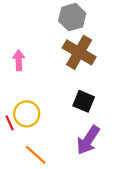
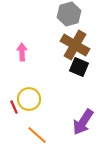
black square: (84, 101) -> (79, 67), moved

